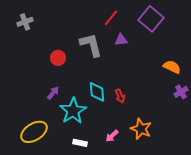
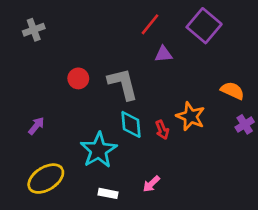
gray L-shape: (91, 45) -> (123, 84), moved
purple arrow: (53, 93) -> (36, 126), moved
orange star: (141, 129) -> (191, 116), moved

